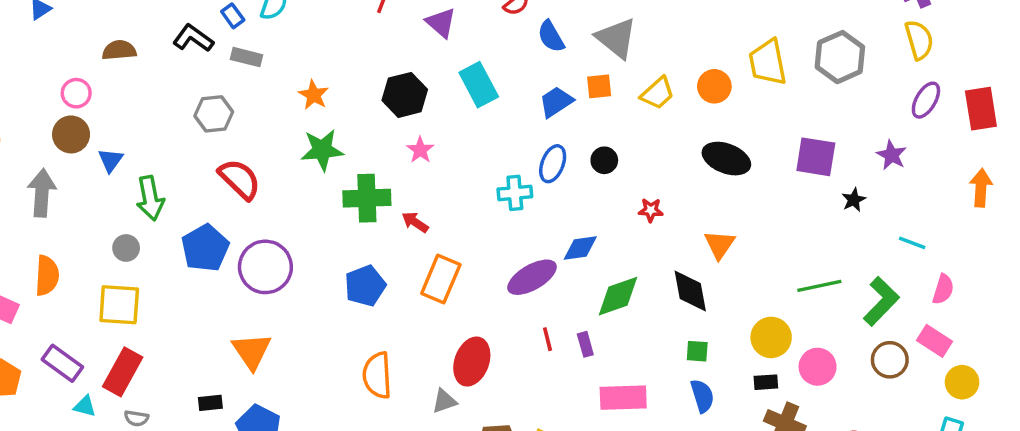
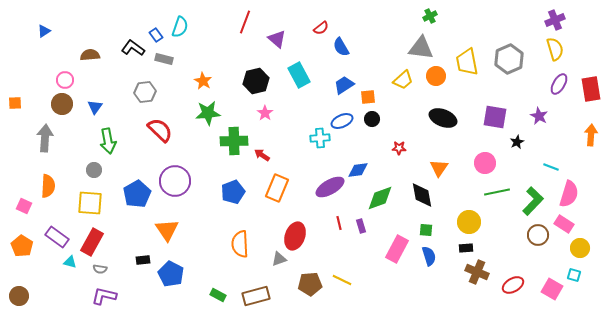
gray triangle: (616, 38) -> (421, 48), moved, turned -32
orange square: (599, 86) -> (368, 97), moved
blue triangle: (111, 160) -> (95, 107), moved
blue ellipse: (553, 164) -> (342, 121), turned 45
blue pentagon: (205, 248) -> (137, 194), moved
pink semicircle: (943, 289) -> (569, 194), size x1.5
pink circle: (818, 367) -> (485, 163), moved
pink rectangle: (623, 398) -> (397, 249), moved, turned -60

